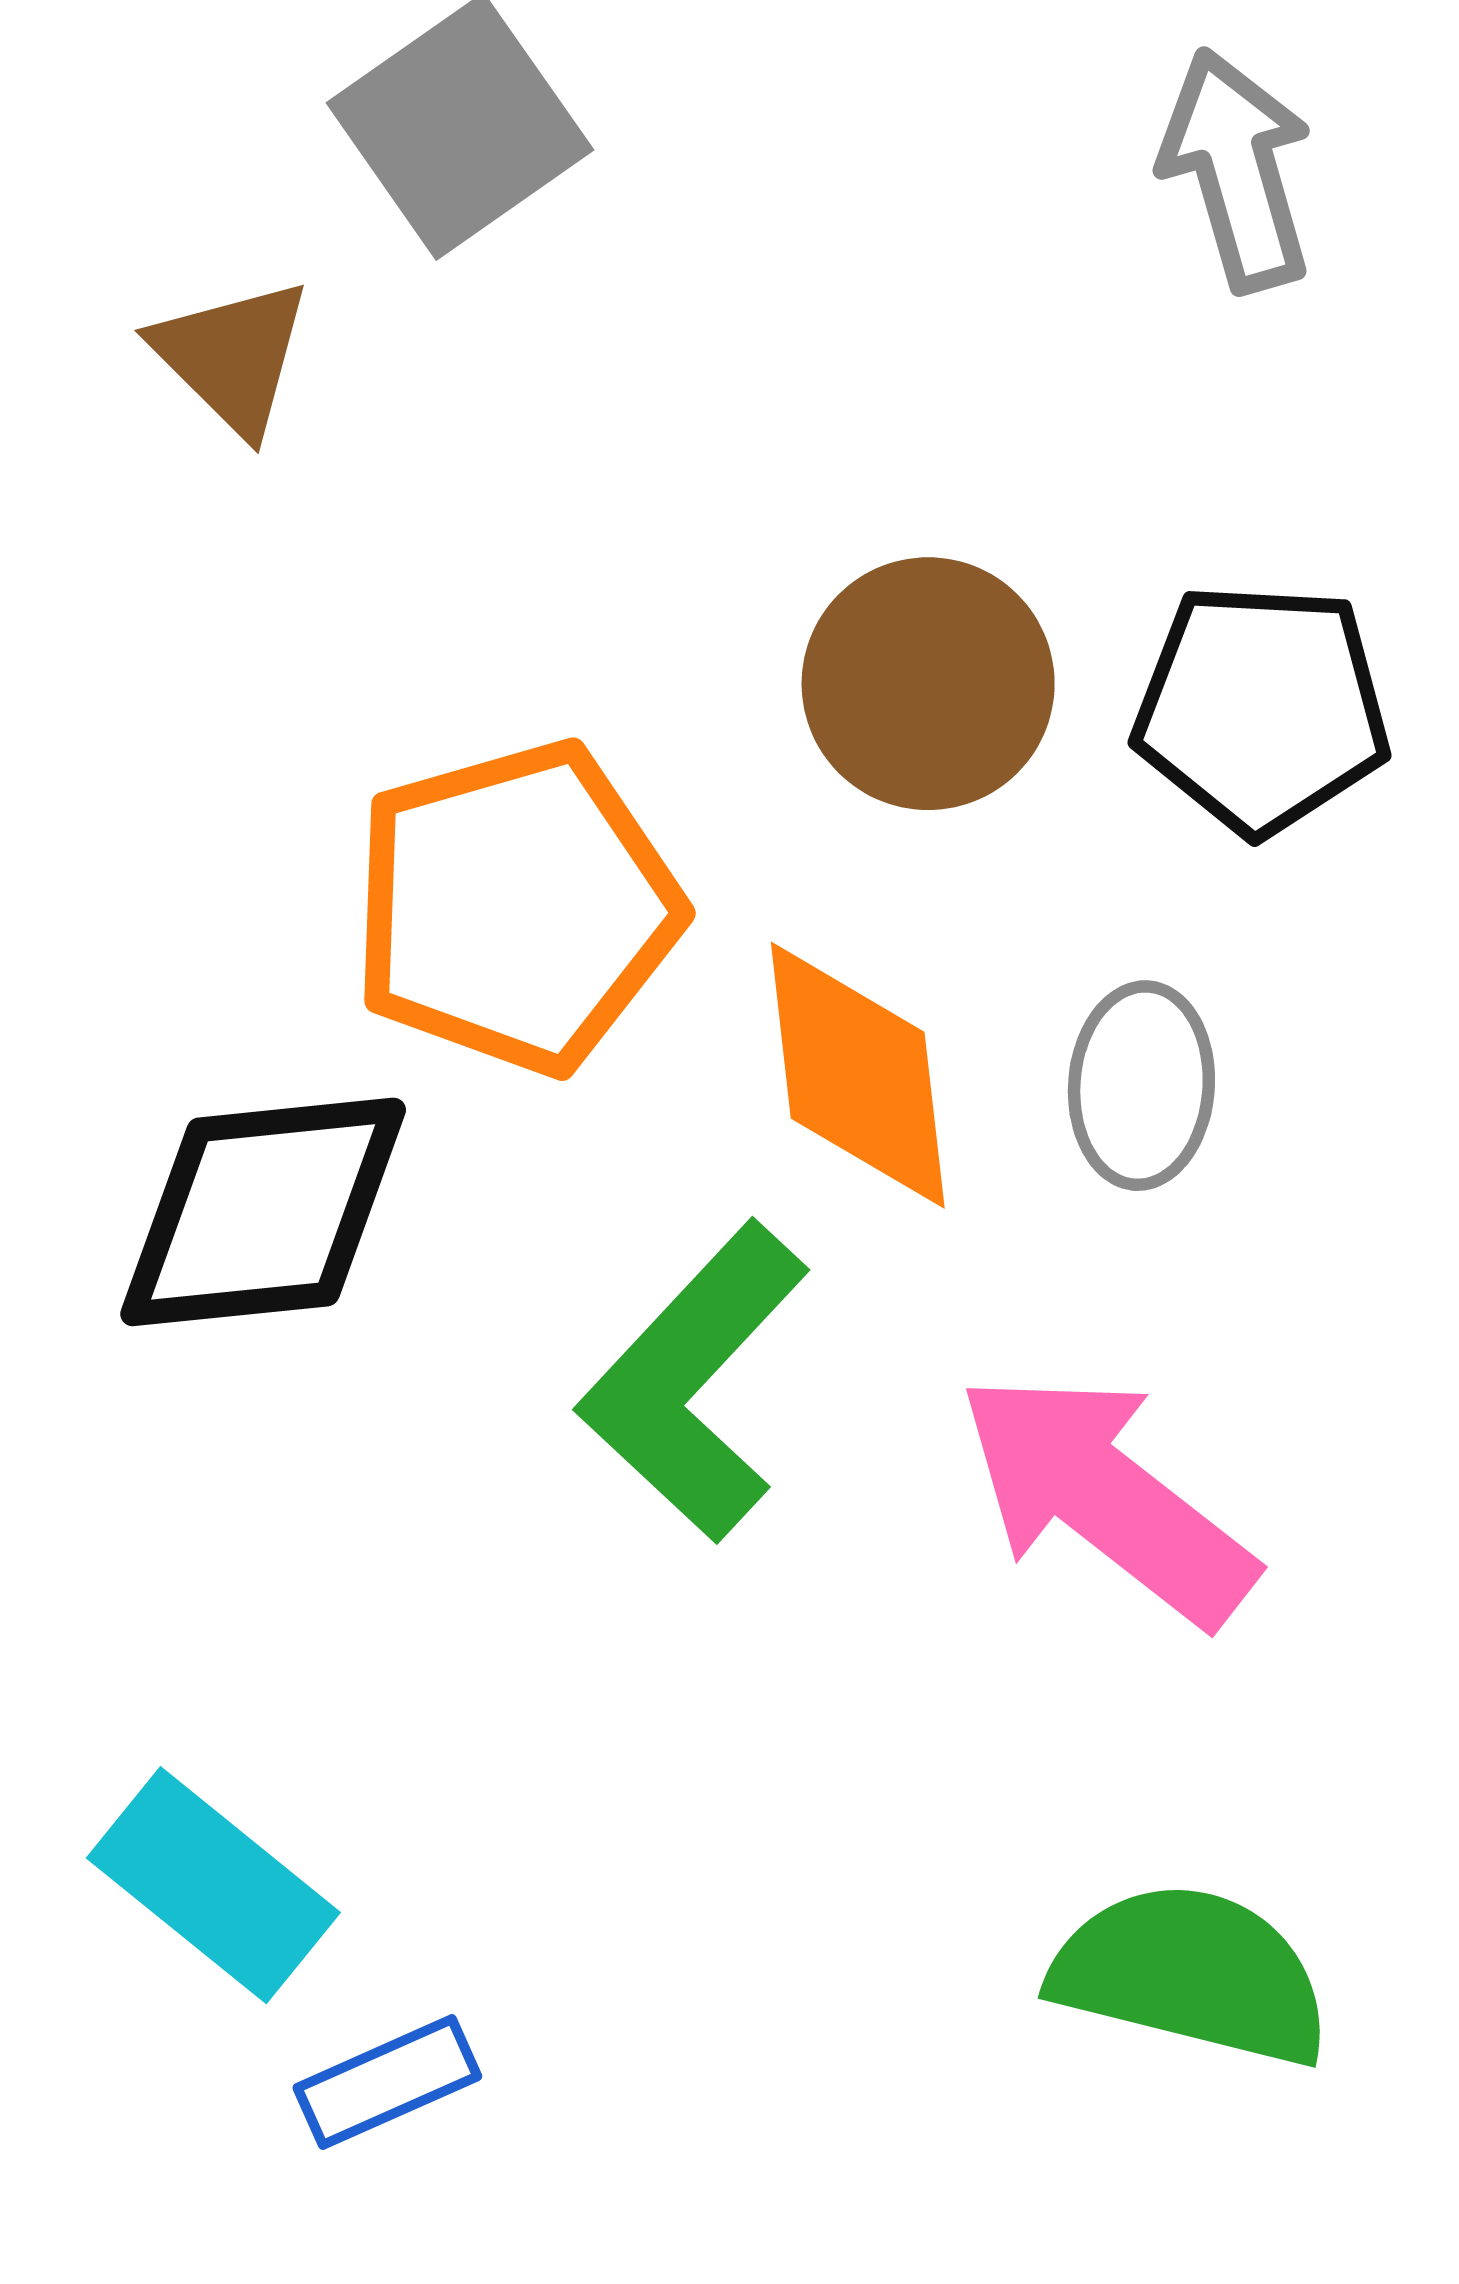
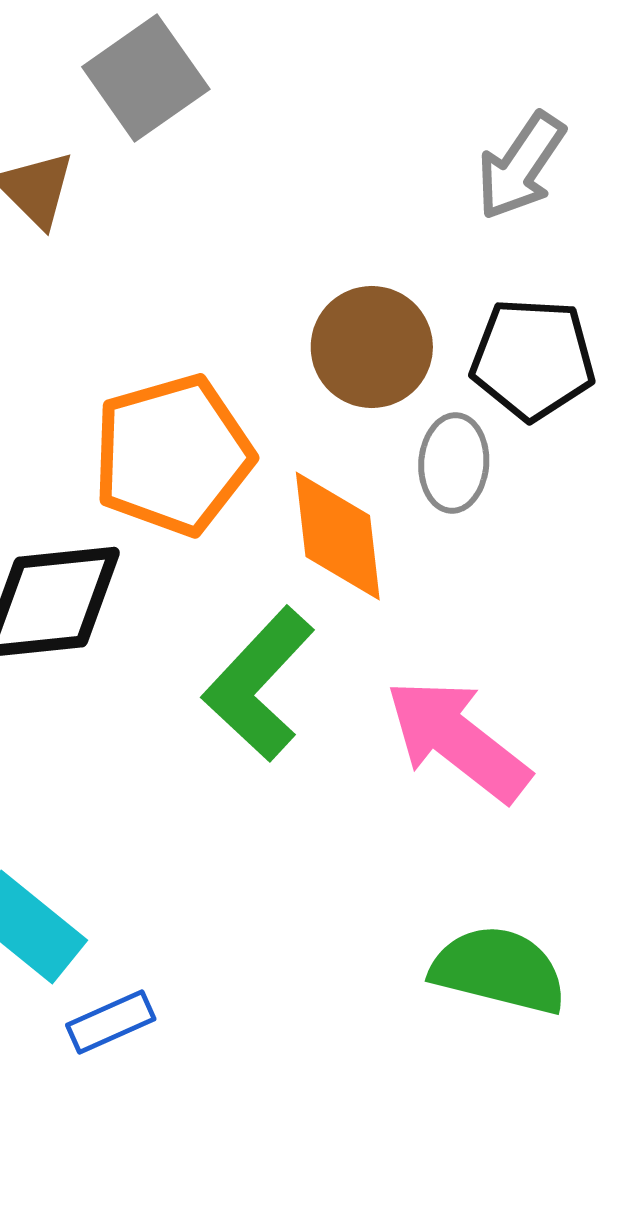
gray arrow: (1237, 170) -> (521, 166), moved, turned -130
gray ellipse: (1141, 1086) -> (454, 463), moved

